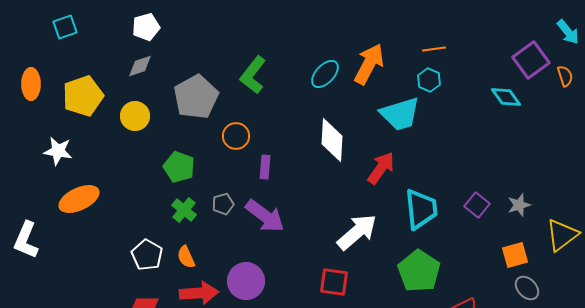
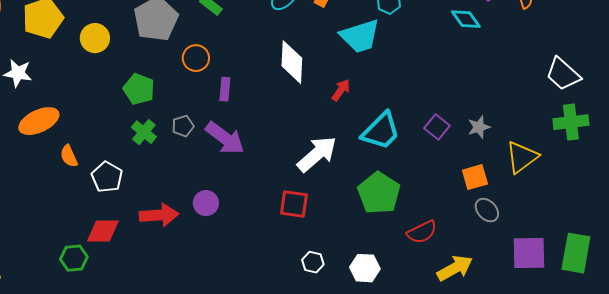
red arrow: (381, 168) -> (341, 90), size x0.7
cyan trapezoid: (421, 209) -> (381, 131), turned 51
orange semicircle: (186, 257) -> (69, 156), moved
purple circle: (246, 281) -> (206, 203), size x0.7

